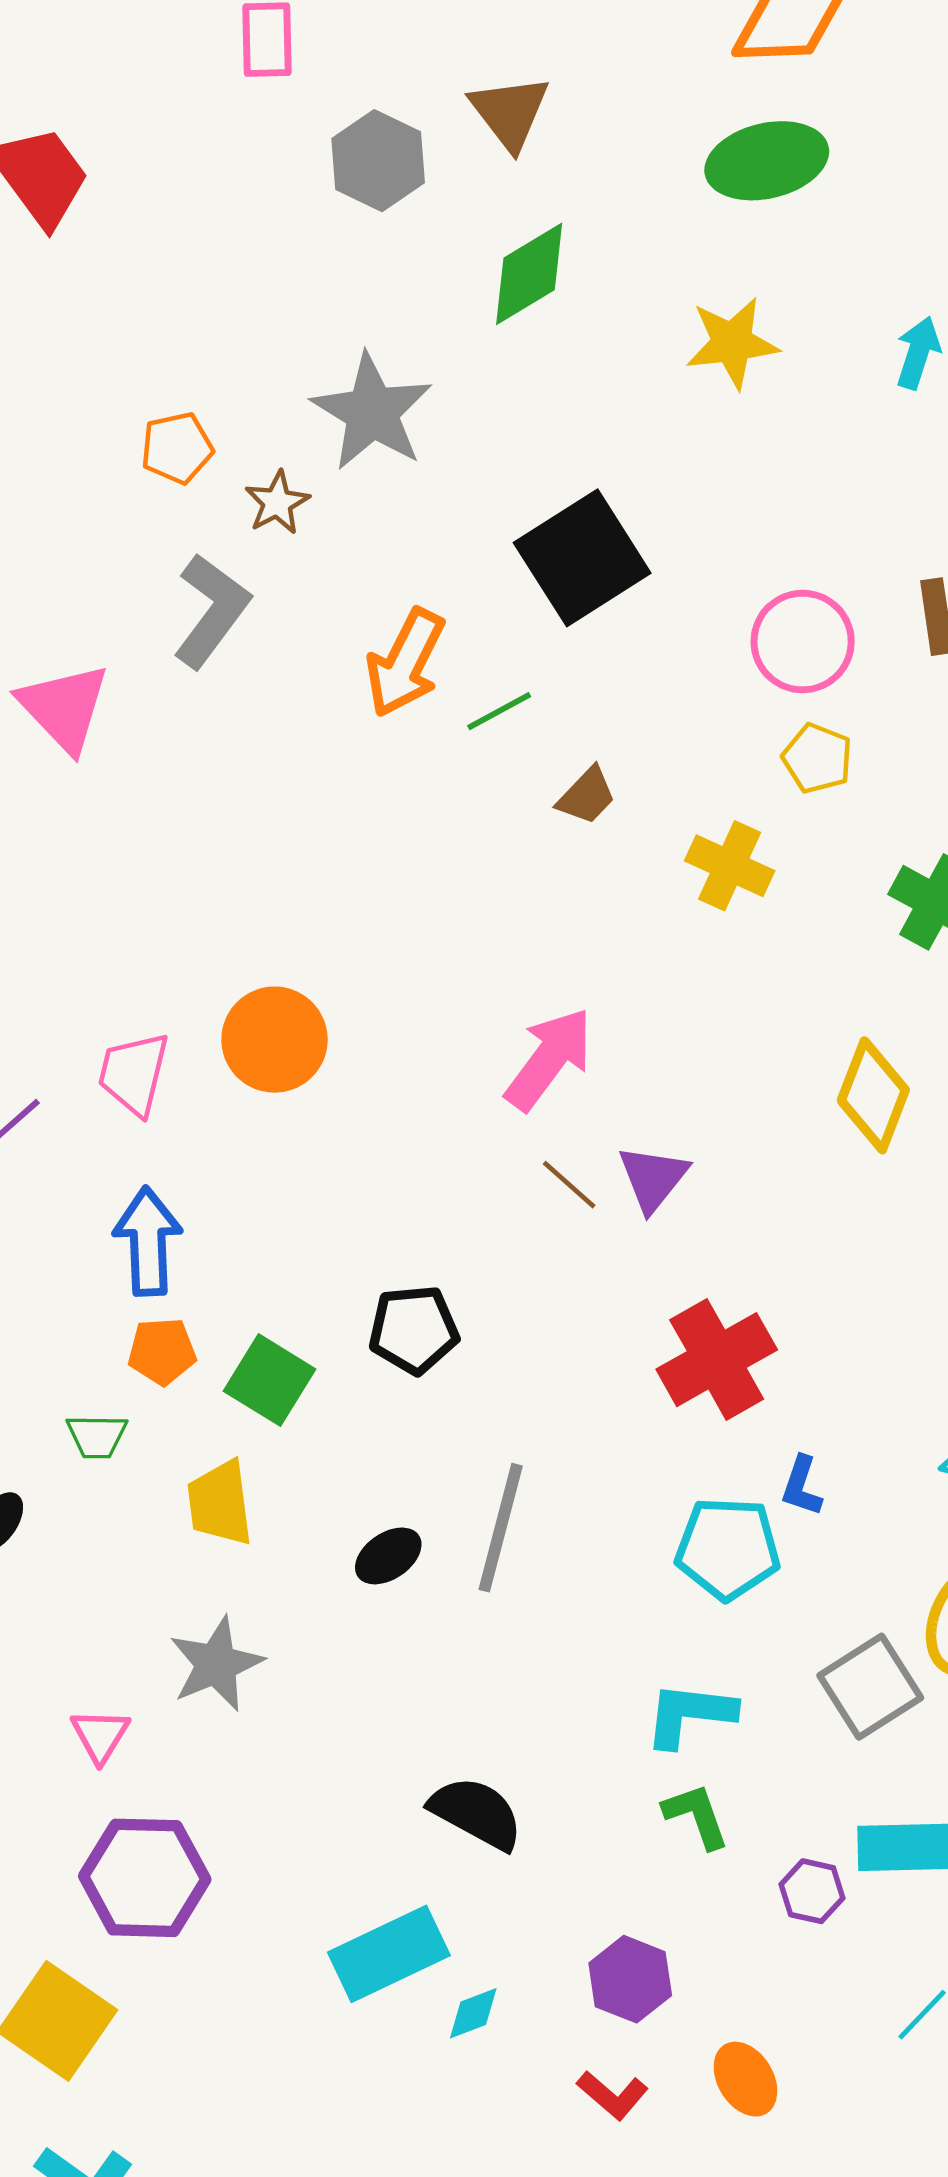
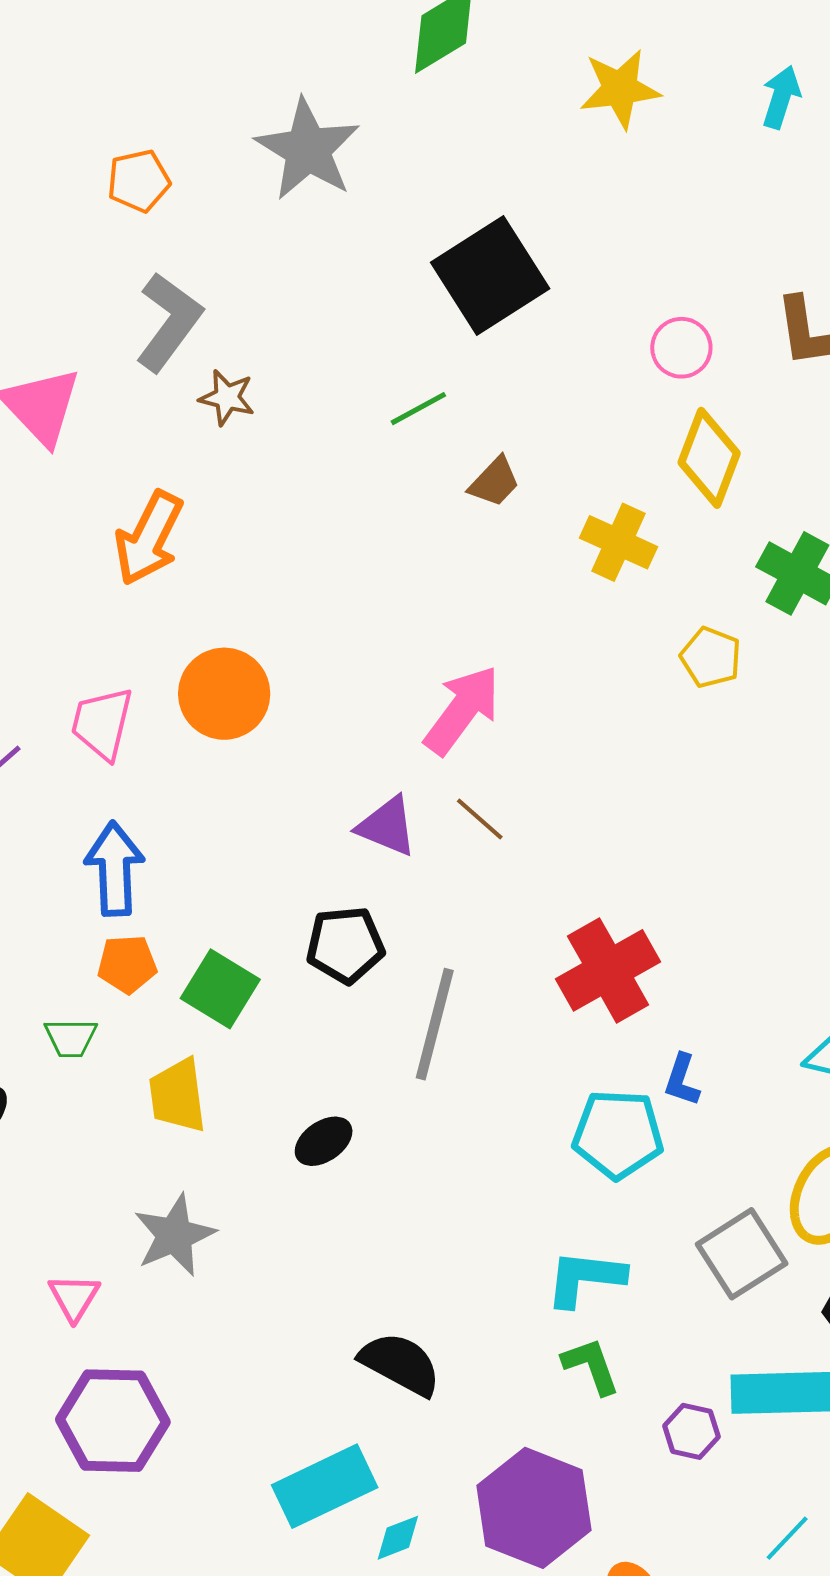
brown star: (277, 503) -> (227, 398), moved, turned -30
pink circle: (803, 642) -> (681, 348), size x0.7
orange arrow: (405, 663) -> (149, 538), moved
yellow pentagon: (817, 758) -> (711, 657), moved
yellow diamond: (873, 1095) -> (709, 458), moved
purple triangle: (653, 1178) -> (387, 826), moved, turned -46
gray line: (501, 1528) -> (435, 1024), moved
purple hexagon: (630, 1979) -> (534, 1508), size x1.6

